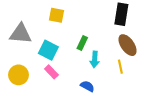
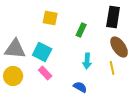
gray triangle: (21, 34) -> (15, 49), moved
green rectangle: (82, 43) -> (81, 30), moved

